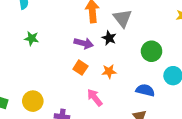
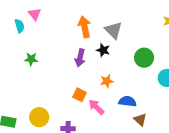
purple arrow: (84, 43) -> (80, 58), turned 96
orange square: (80, 68) -> (80, 95), moved
blue semicircle: (145, 90) -> (127, 101), moved

